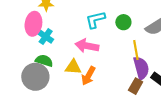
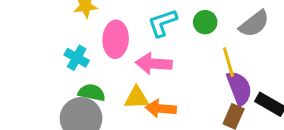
pink ellipse: (33, 24) -> (116, 39), moved
cyan cross: (46, 37) -> (77, 58), moved
orange arrow: (88, 76) -> (161, 109), turned 72

